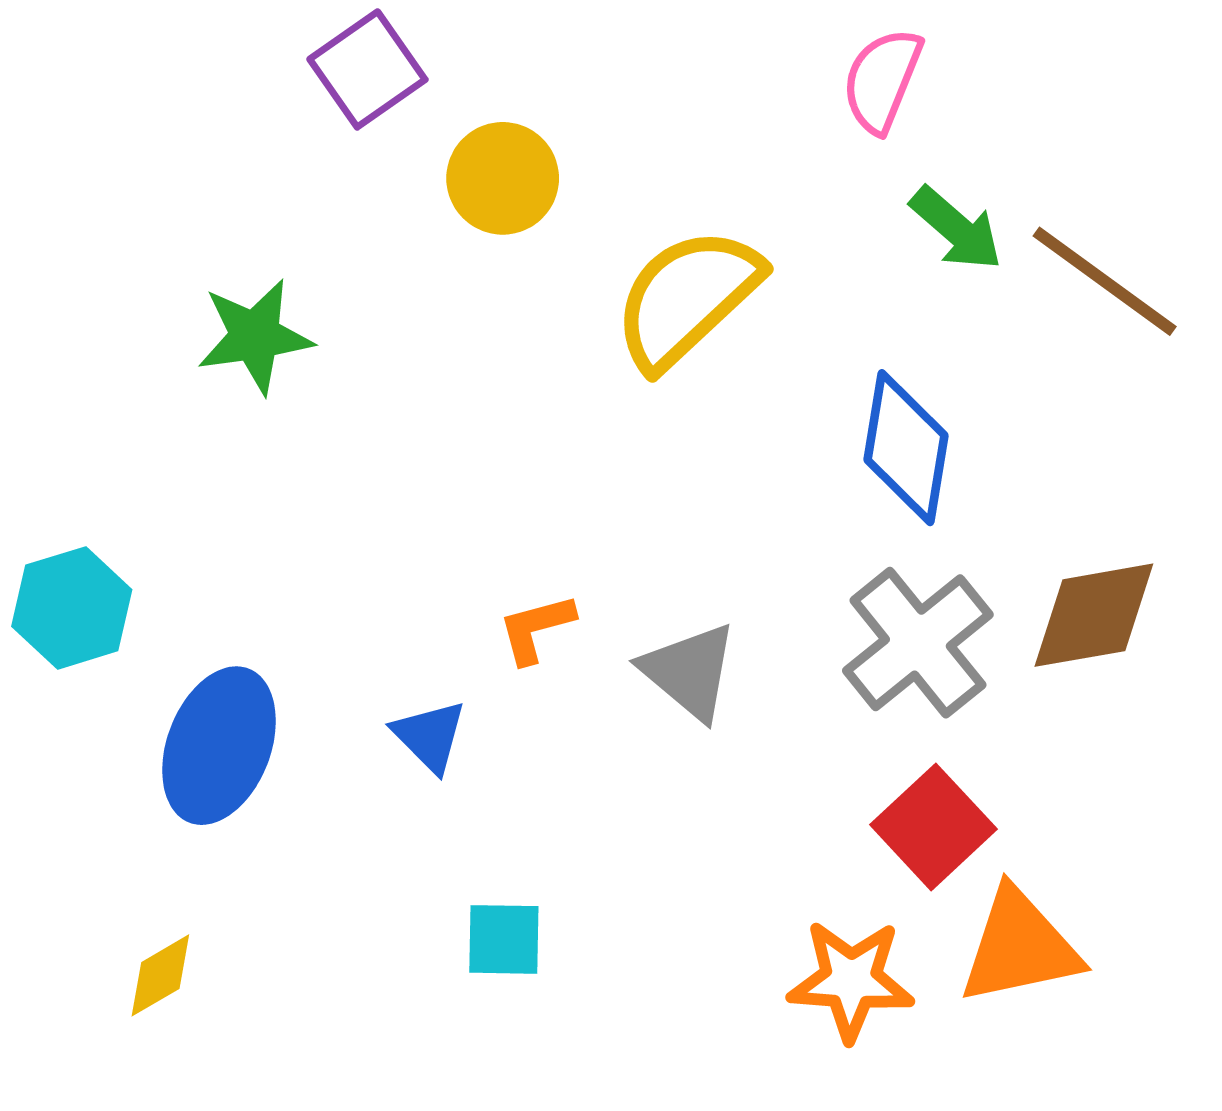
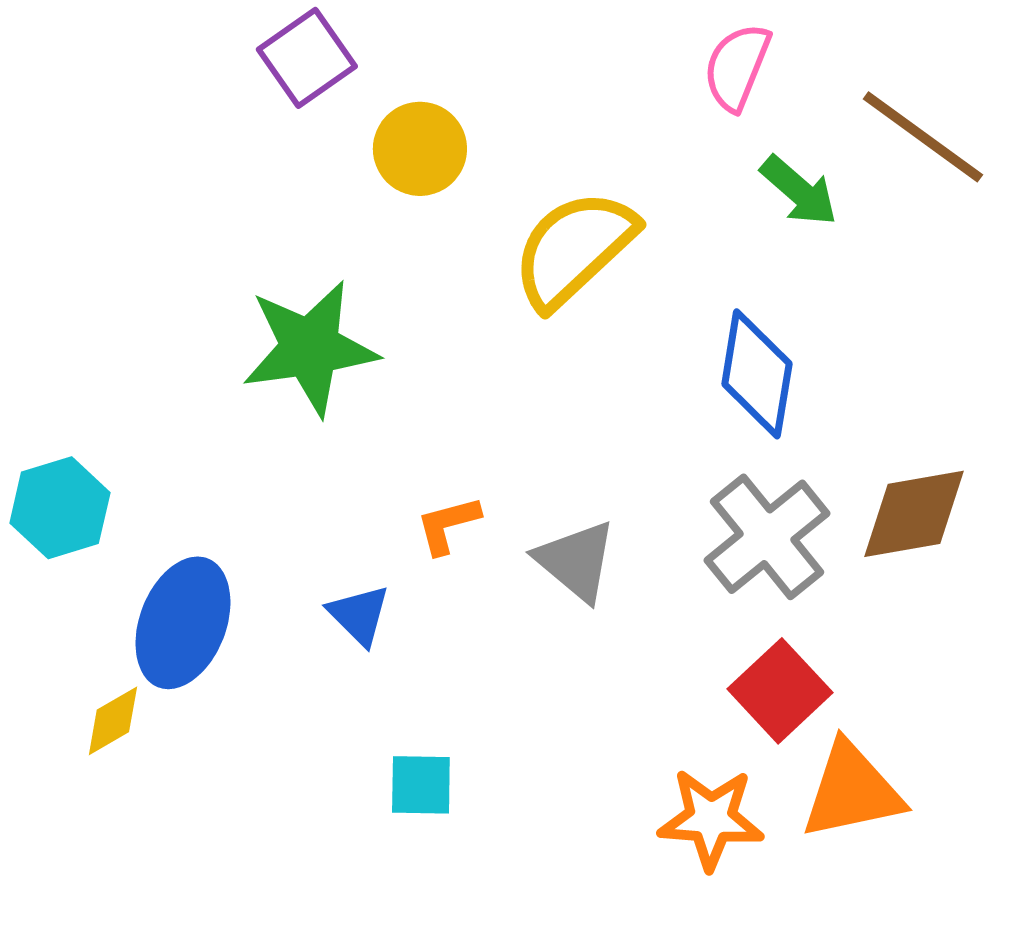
brown line: (1105, 281) -> (923, 137), moved
green star: (255, 336) -> (310, 348), moved, size x1.4
yellow diamond: (160, 975) -> (113, 721), moved

